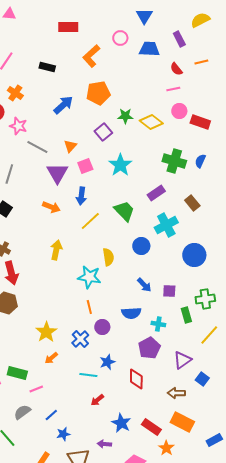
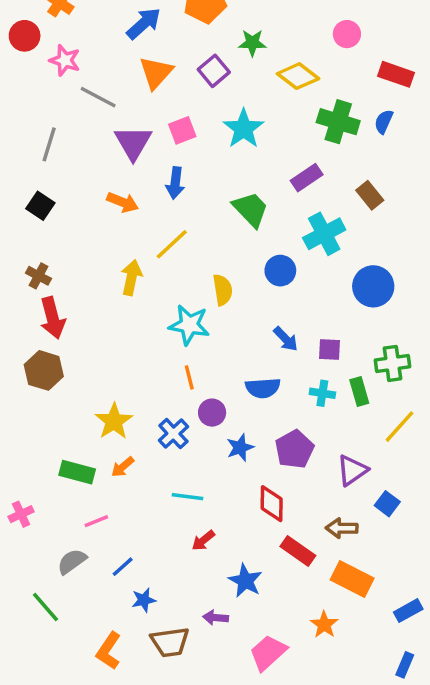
yellow diamond: (151, 122) -> (298, 76), moved
red rectangle: (200, 122) -> (396, 74), moved
orange triangle: (70, 146) -> (156, 73), moved, size x1.5
yellow line: (90, 221) -> (172, 244), moved
cyan cross: (158, 324) -> (322, 393), moved
blue star: (107, 362) -> (240, 448), moved
green rectangle: (17, 373) -> (77, 472), moved
red rectangle: (151, 427) -> (298, 551), moved

